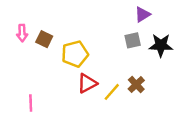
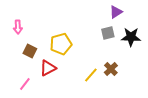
brown square: (44, 39) -> (30, 51), moved
red triangle: (87, 83) -> (48, 68), moved
pink line: (31, 103) -> (25, 84), turned 40

